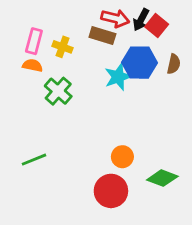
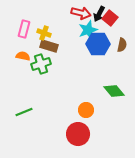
brown rectangle: (102, 35) -> (49, 46), moved
orange semicircle: (33, 65) -> (23, 56), moved
cyan star: (118, 77) -> (88, 30), moved
green cross: (58, 91) -> (41, 64), turned 30
green diamond: (162, 178) -> (114, 91), moved, turned 30

